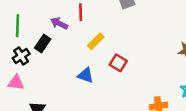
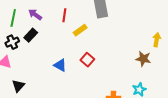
purple arrow: (59, 23) -> (35, 14), moved
yellow rectangle: (96, 41) -> (80, 30), moved

